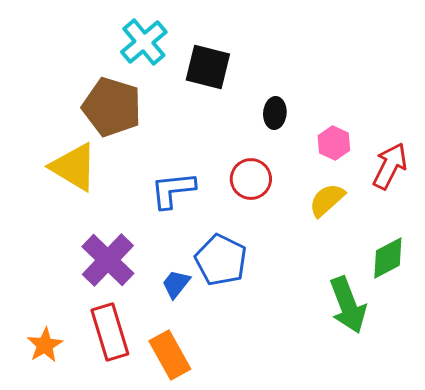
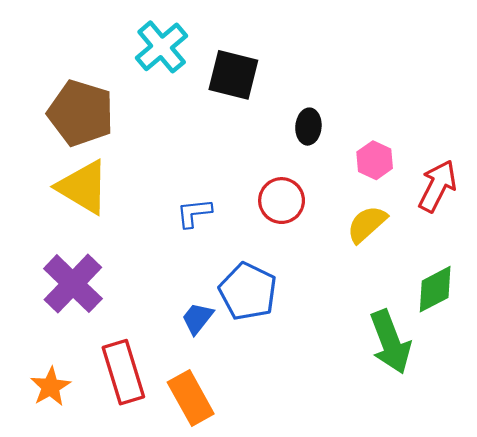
brown pentagon: (112, 107) -> (81, 113), moved
blue L-shape: (173, 190) -> (194, 213), size x0.7
purple cross: (108, 260) -> (73, 284), moved

